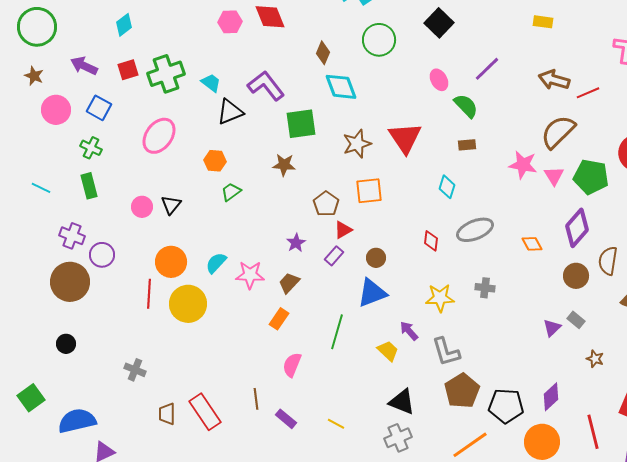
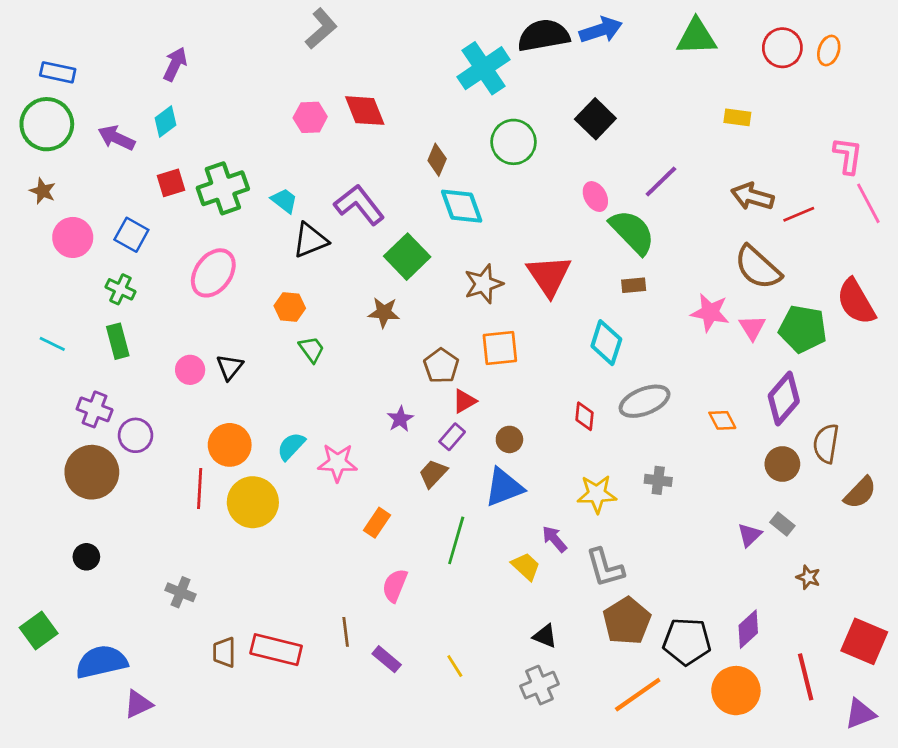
purple arrow: (84, 66) -> (116, 138), moved
green semicircle: (466, 106) -> (632, 232), size x1.4
green square: (301, 124) -> (407, 257), turned -36
brown semicircle: (558, 132) -> (758, 267), turned -93
cyan diamond: (447, 187) -> (606, 343), size x1.4
green trapezoid: (231, 192) -> (312, 349), turned 90
brown trapezoid: (289, 283) -> (433, 474), moved
black triangle: (402, 402) -> (545, 636), size x0.7
red rectangle: (205, 412) -> (276, 650), turned -42
yellow line: (336, 424) -> (455, 666), turned 30

